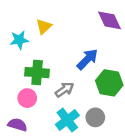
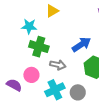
cyan star: (19, 40) -> (29, 26), moved
gray arrow: (64, 90) -> (58, 65), turned 35
pink circle: (27, 98) -> (31, 75), moved

